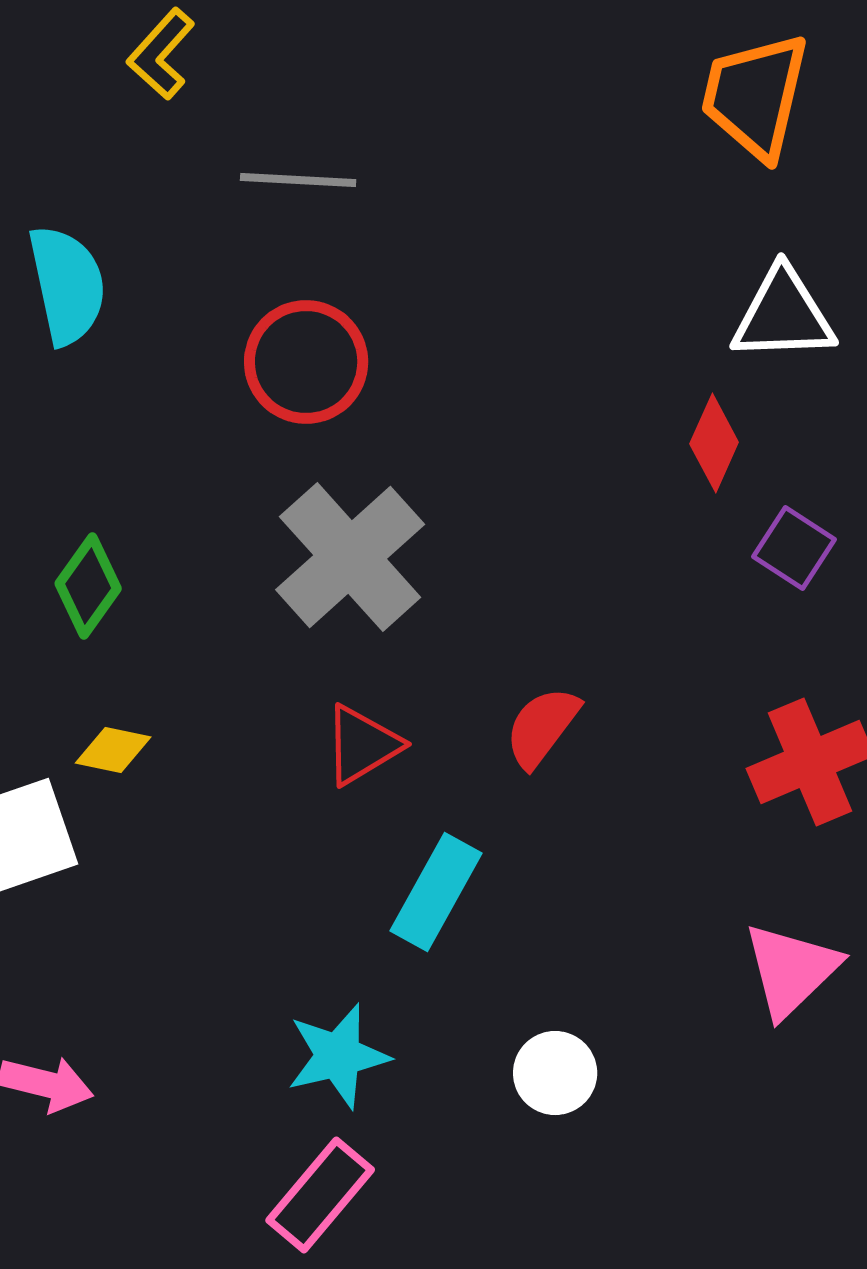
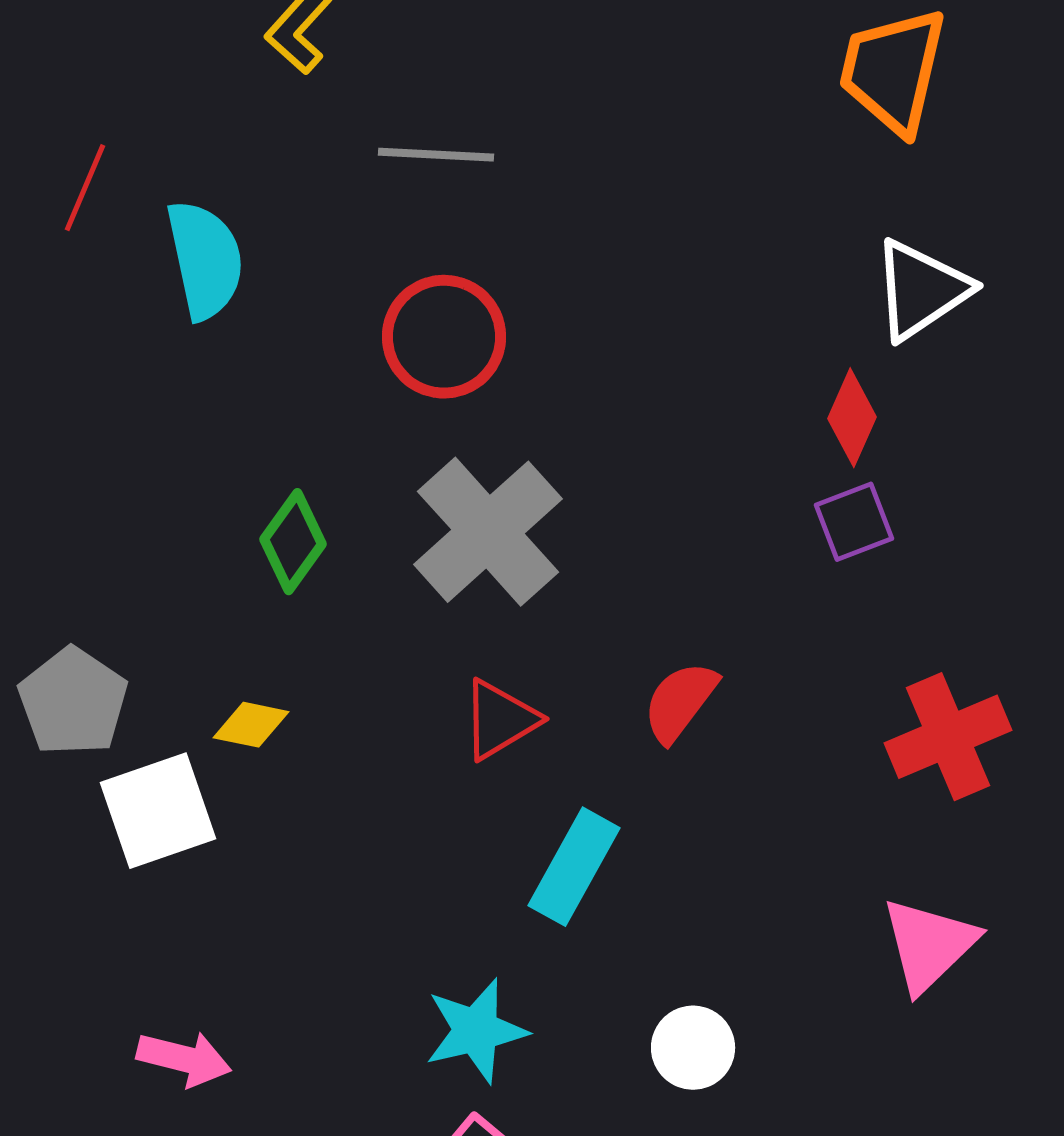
white triangle: (783, 315) -> (921, 290), turned -32
purple square: (794, 548) -> (854, 522), moved, turned 36
green diamond: (88, 586) -> (293, 542), moved

